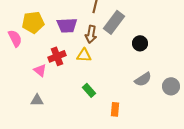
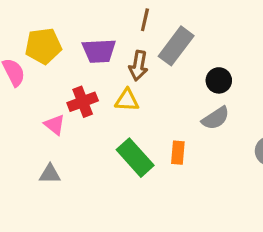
gray semicircle: (143, 79) -> (216, 118), moved
green rectangle: (89, 90) -> (135, 158), size x1.6
orange rectangle: (115, 109) -> (178, 153), moved

